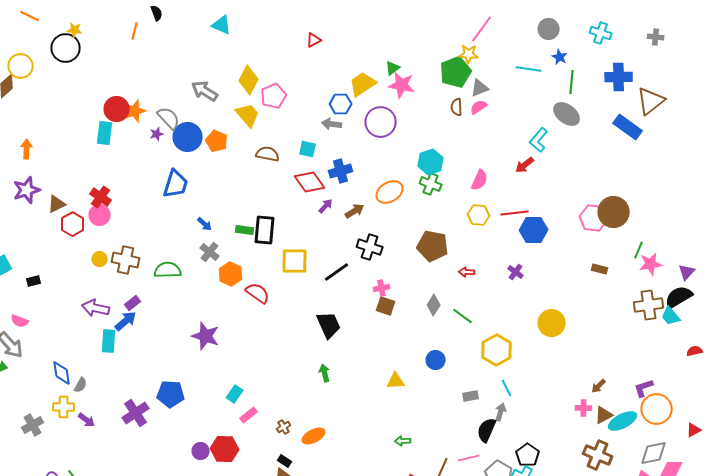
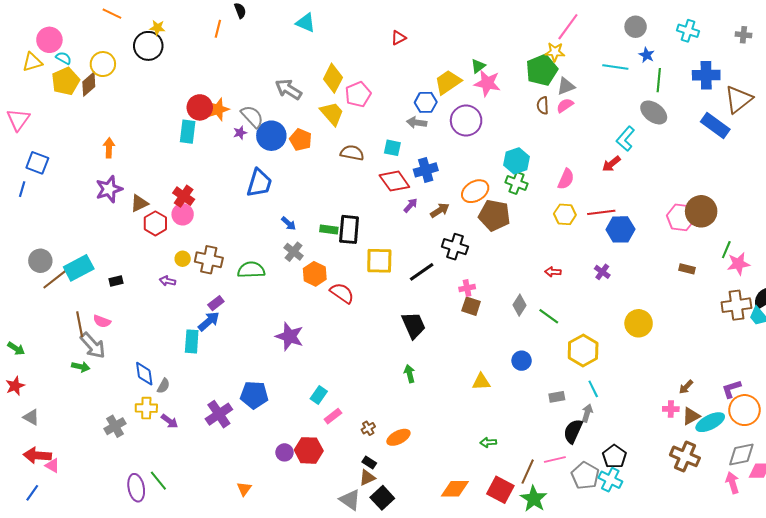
brown pentagon: (433, 246) -> (494, 215), moved
purple arrow: (96, 308) -> (167, 281), moved, size x0.6

